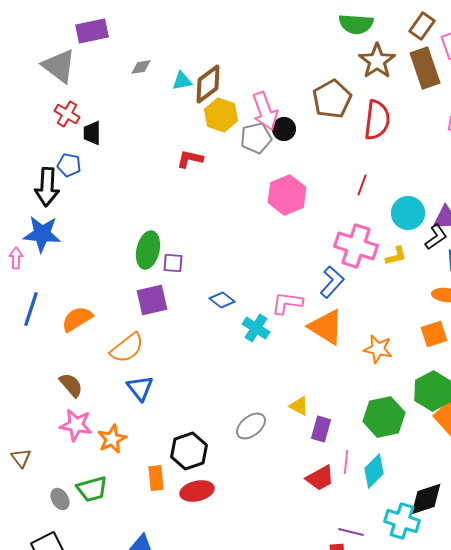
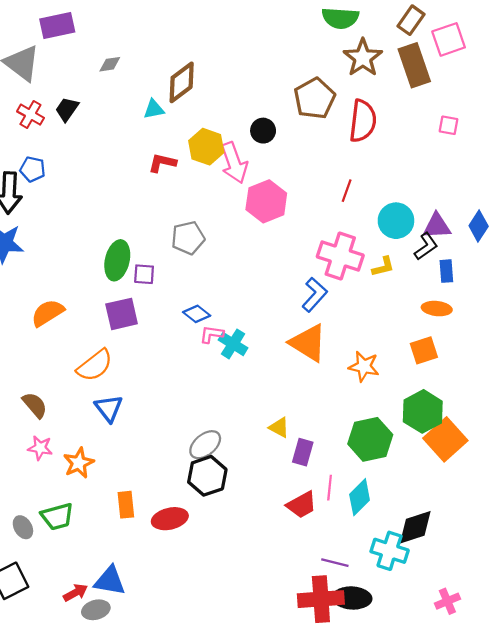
cyan triangle: (182, 81) -> (154, 109), moved
pink arrow: (265, 111) -> (234, 163), moved
yellow hexagon: (221, 115) -> (206, 147), moved
black trapezoid: (92, 133) -> (67, 109), moved, turned 35
gray pentagon: (256, 138) -> (188, 238), moved
pink L-shape: (287, 303) -> (212, 334), moved, size x0.7
orange semicircle: (77, 319) -> (48, 313), moved
pink star: (76, 425) -> (40, 448), size x0.7
gray ellipse: (251, 426) -> (205, 445), moved
black hexagon: (189, 451) -> (207, 476), moved

